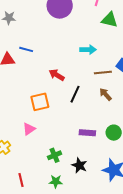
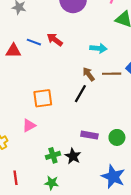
red arrow: (57, 75) -> (55, 40), moved
brown arrow: (105, 94) -> (89, 74), moved
black star: (79, 165) -> (73, 156), moved

